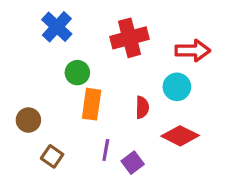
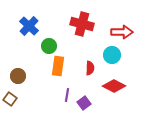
blue cross: (57, 27) -> (29, 26), moved
red cross: (130, 38) -> (82, 24), turned 30
brown square: (52, 156) -> (10, 99), moved

